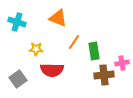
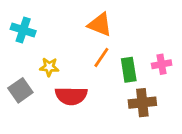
orange triangle: (58, 18) -> (100, 25), moved
pink cross: (122, 63) -> (162, 64), moved
gray square: (18, 79) -> (20, 90), moved

